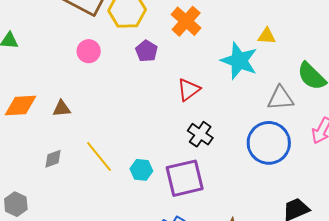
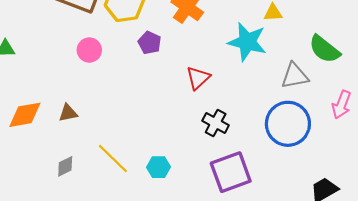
purple square: (185, 178) -> (231, 172), moved

